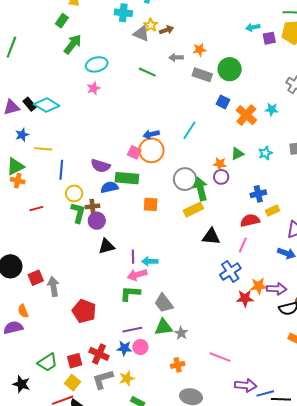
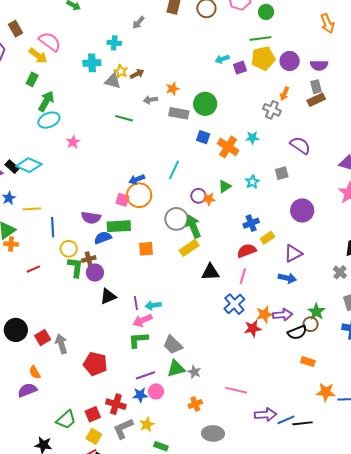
cyan ellipse: (97, 64) -> (49, 120), moved
purple circle: (221, 177) -> (198, 196), moved

